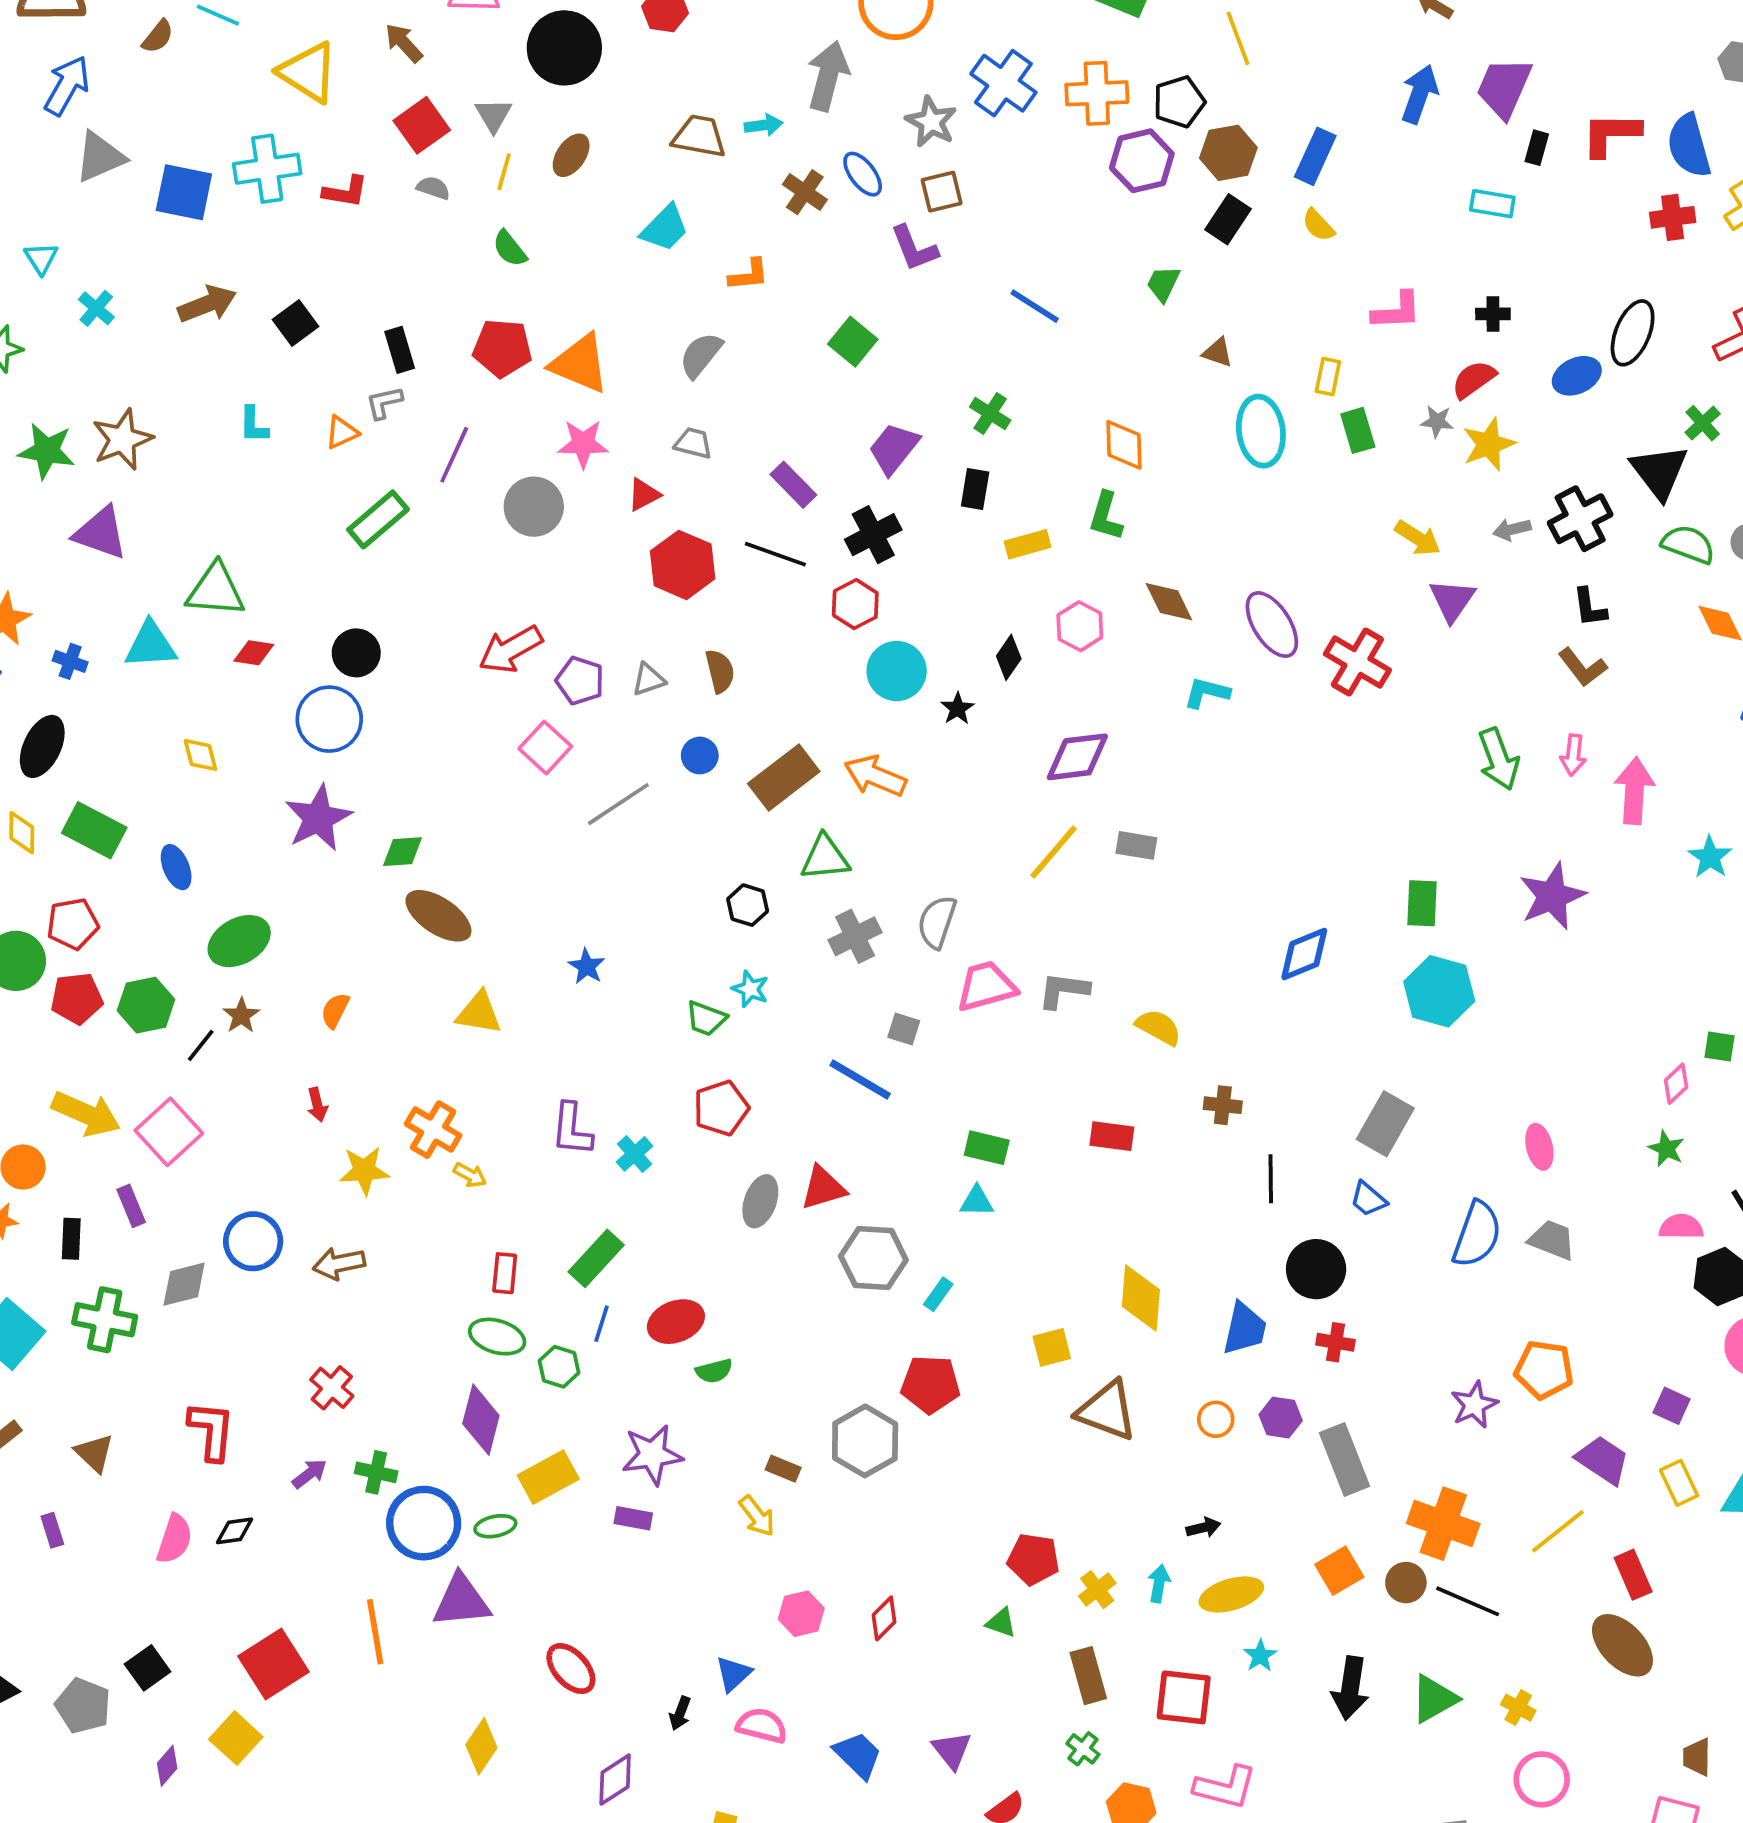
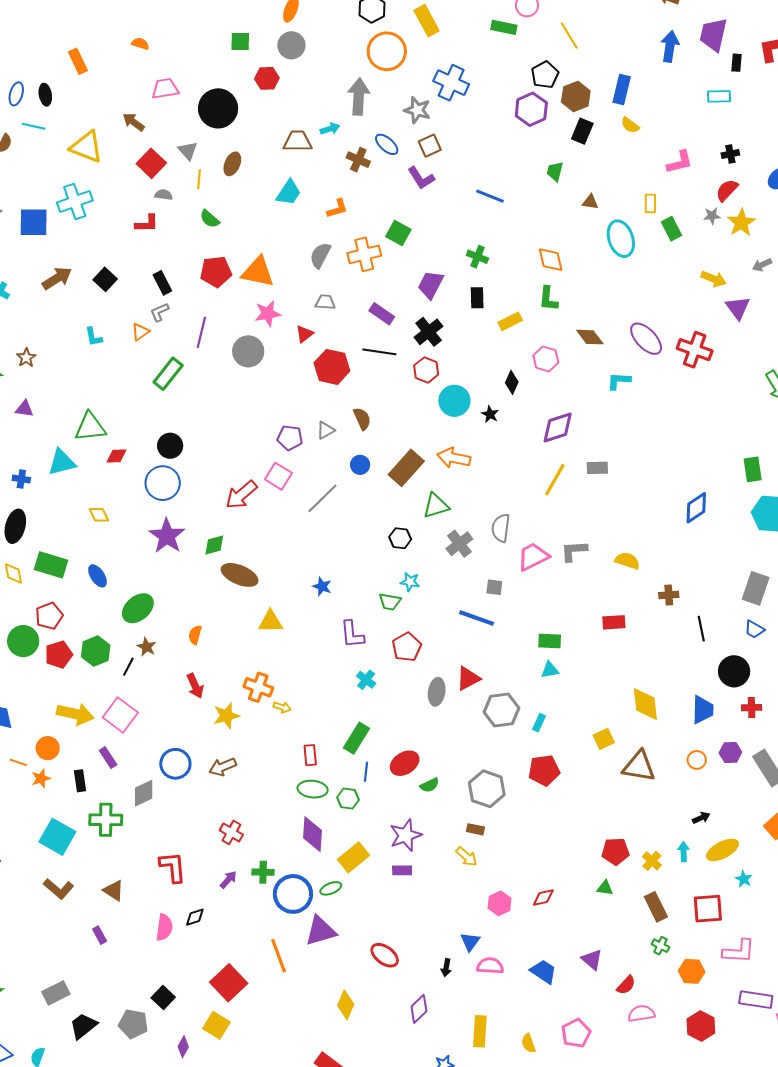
orange cross: (1097, 93) -> (364, 254), moved
red L-shape: (345, 192) -> (147, 224), moved
brown star: (122, 439) -> (26, 358), size x0.6
purple triangle: (101, 533) -> (24, 409), size x0.6
red arrow: (511, 649) -> (241, 495), moved
red arrow: (317, 1105) -> (195, 686), size x1.4
purple L-shape: (572, 1129) -> (352, 634), moved
gray hexagon: (865, 1441) -> (487, 789), moved
red diamond: (884, 1618) -> (543, 897), turned 45

